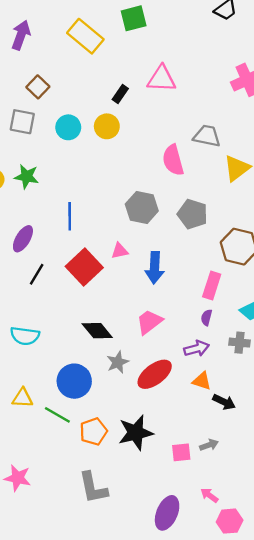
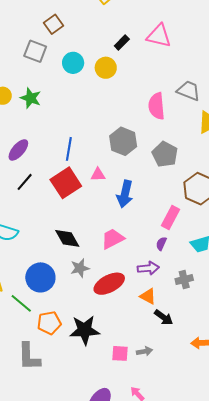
blue line: (70, 216) -> (69, 149), moved
gray cross: (240, 343) -> (184, 280), moved, turned -30
gray L-shape: (93, 488) -> (29, 357), moved

